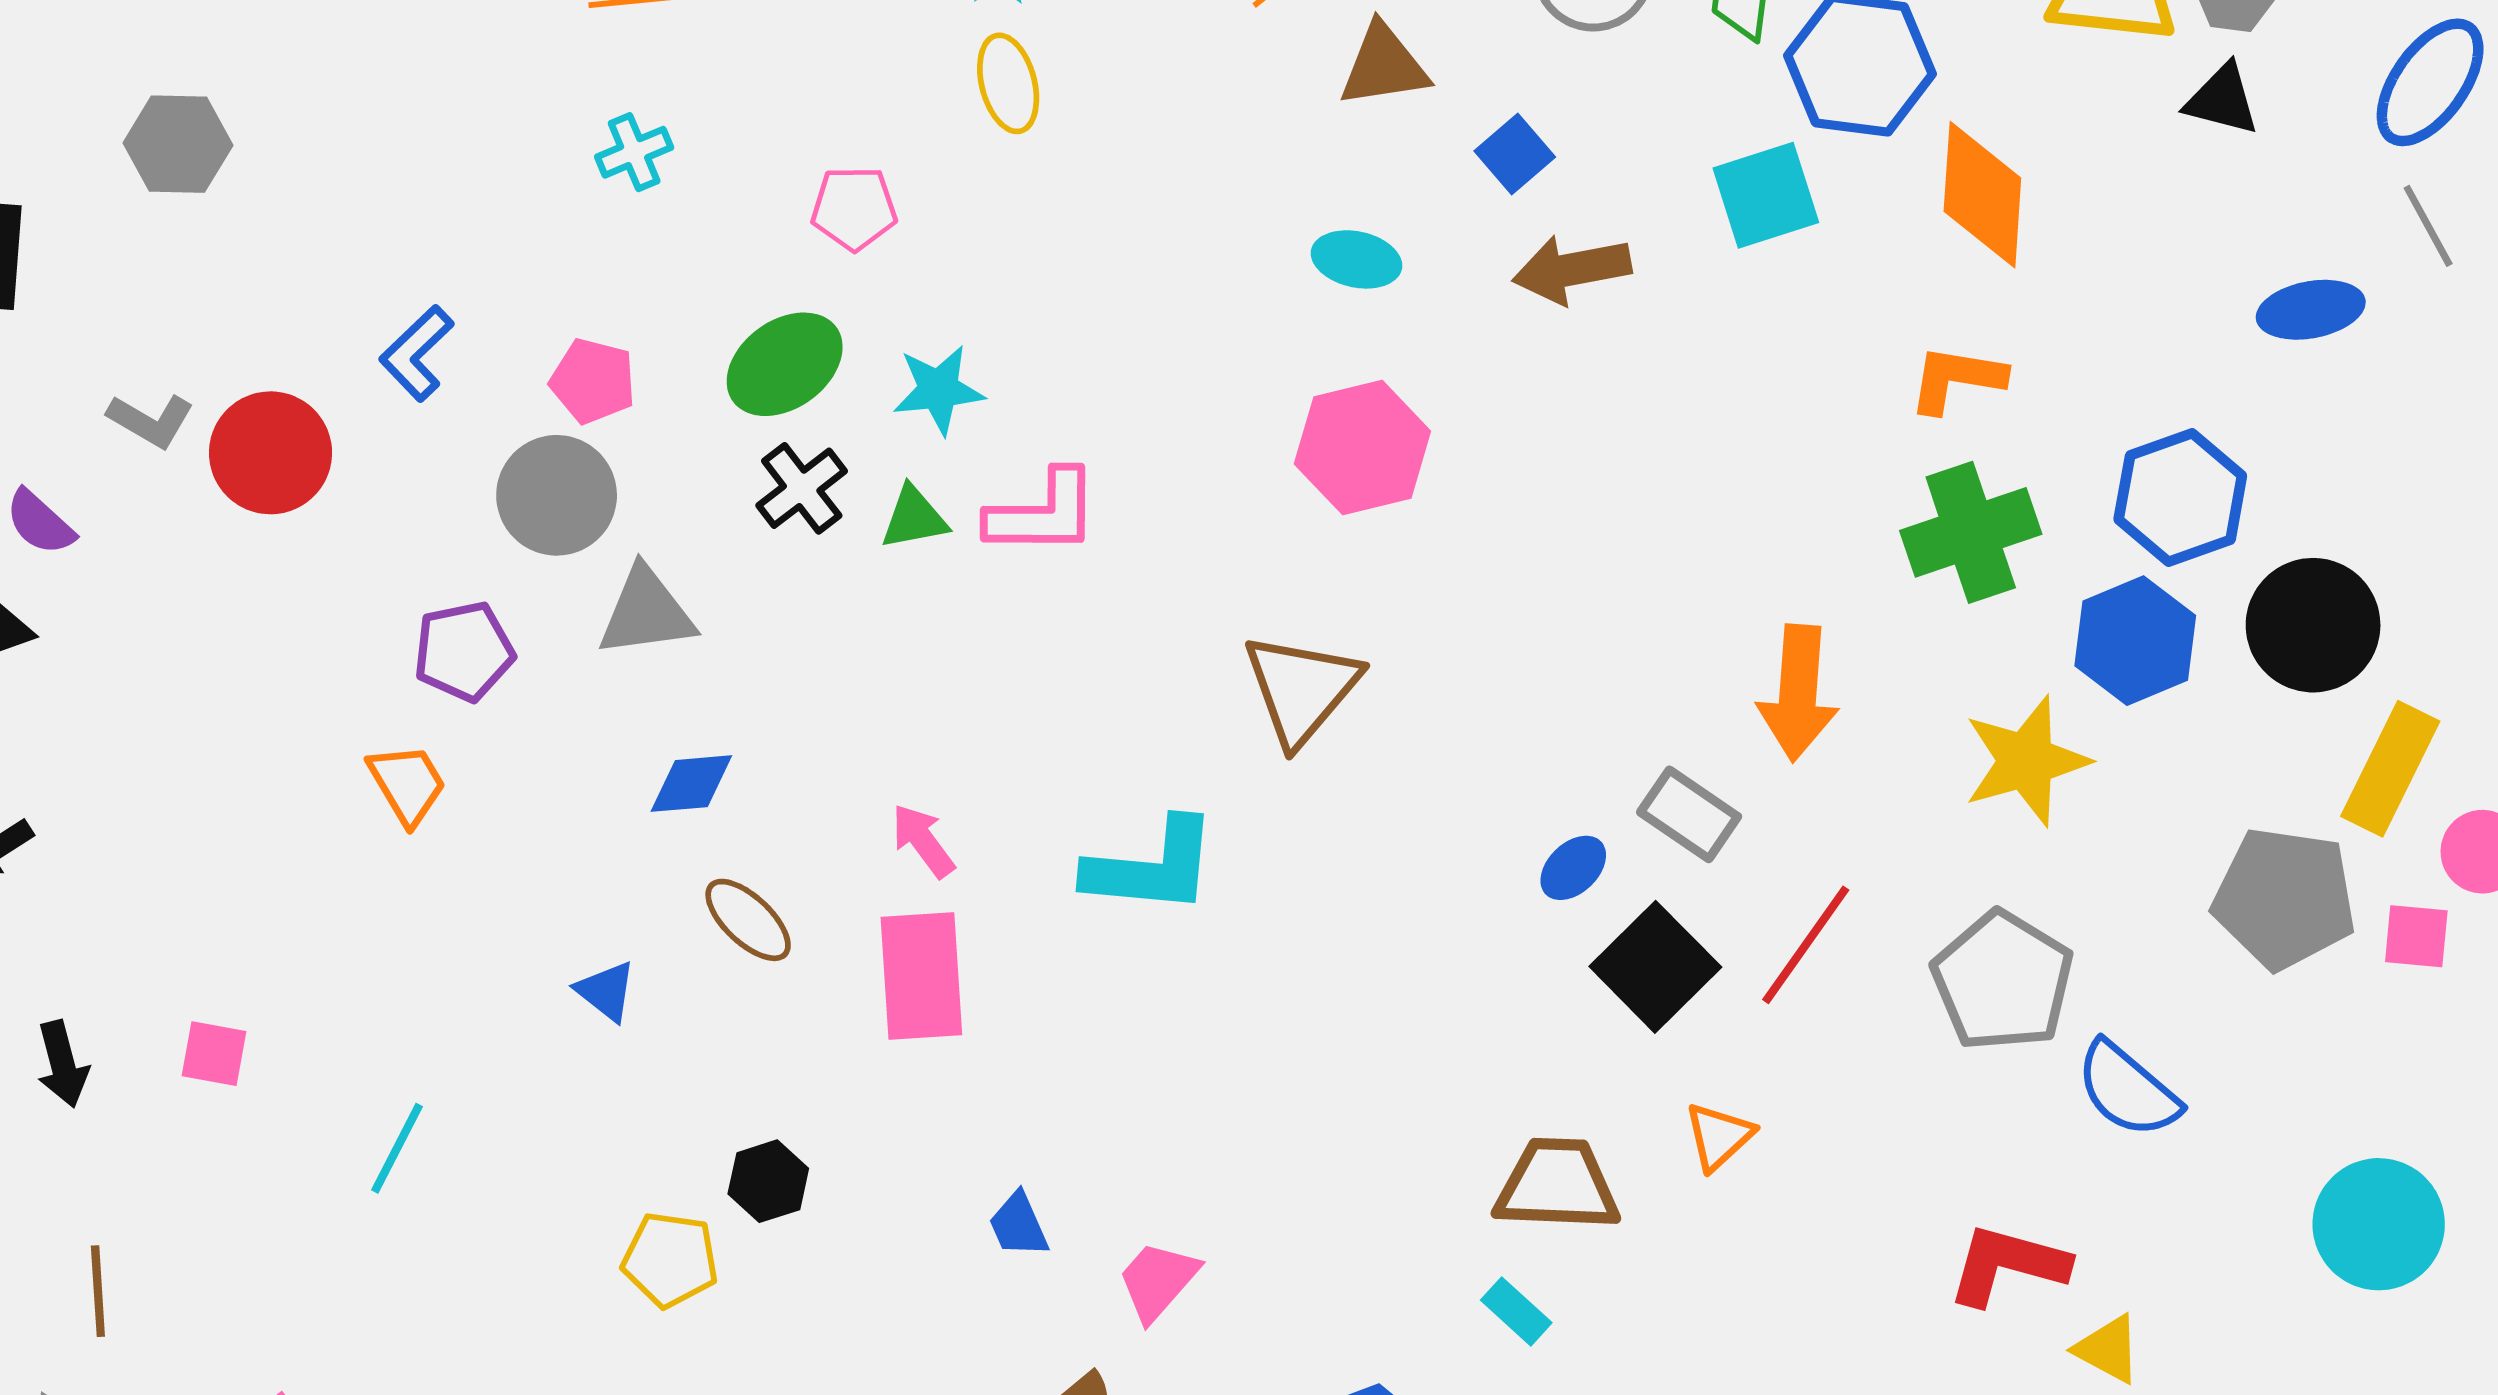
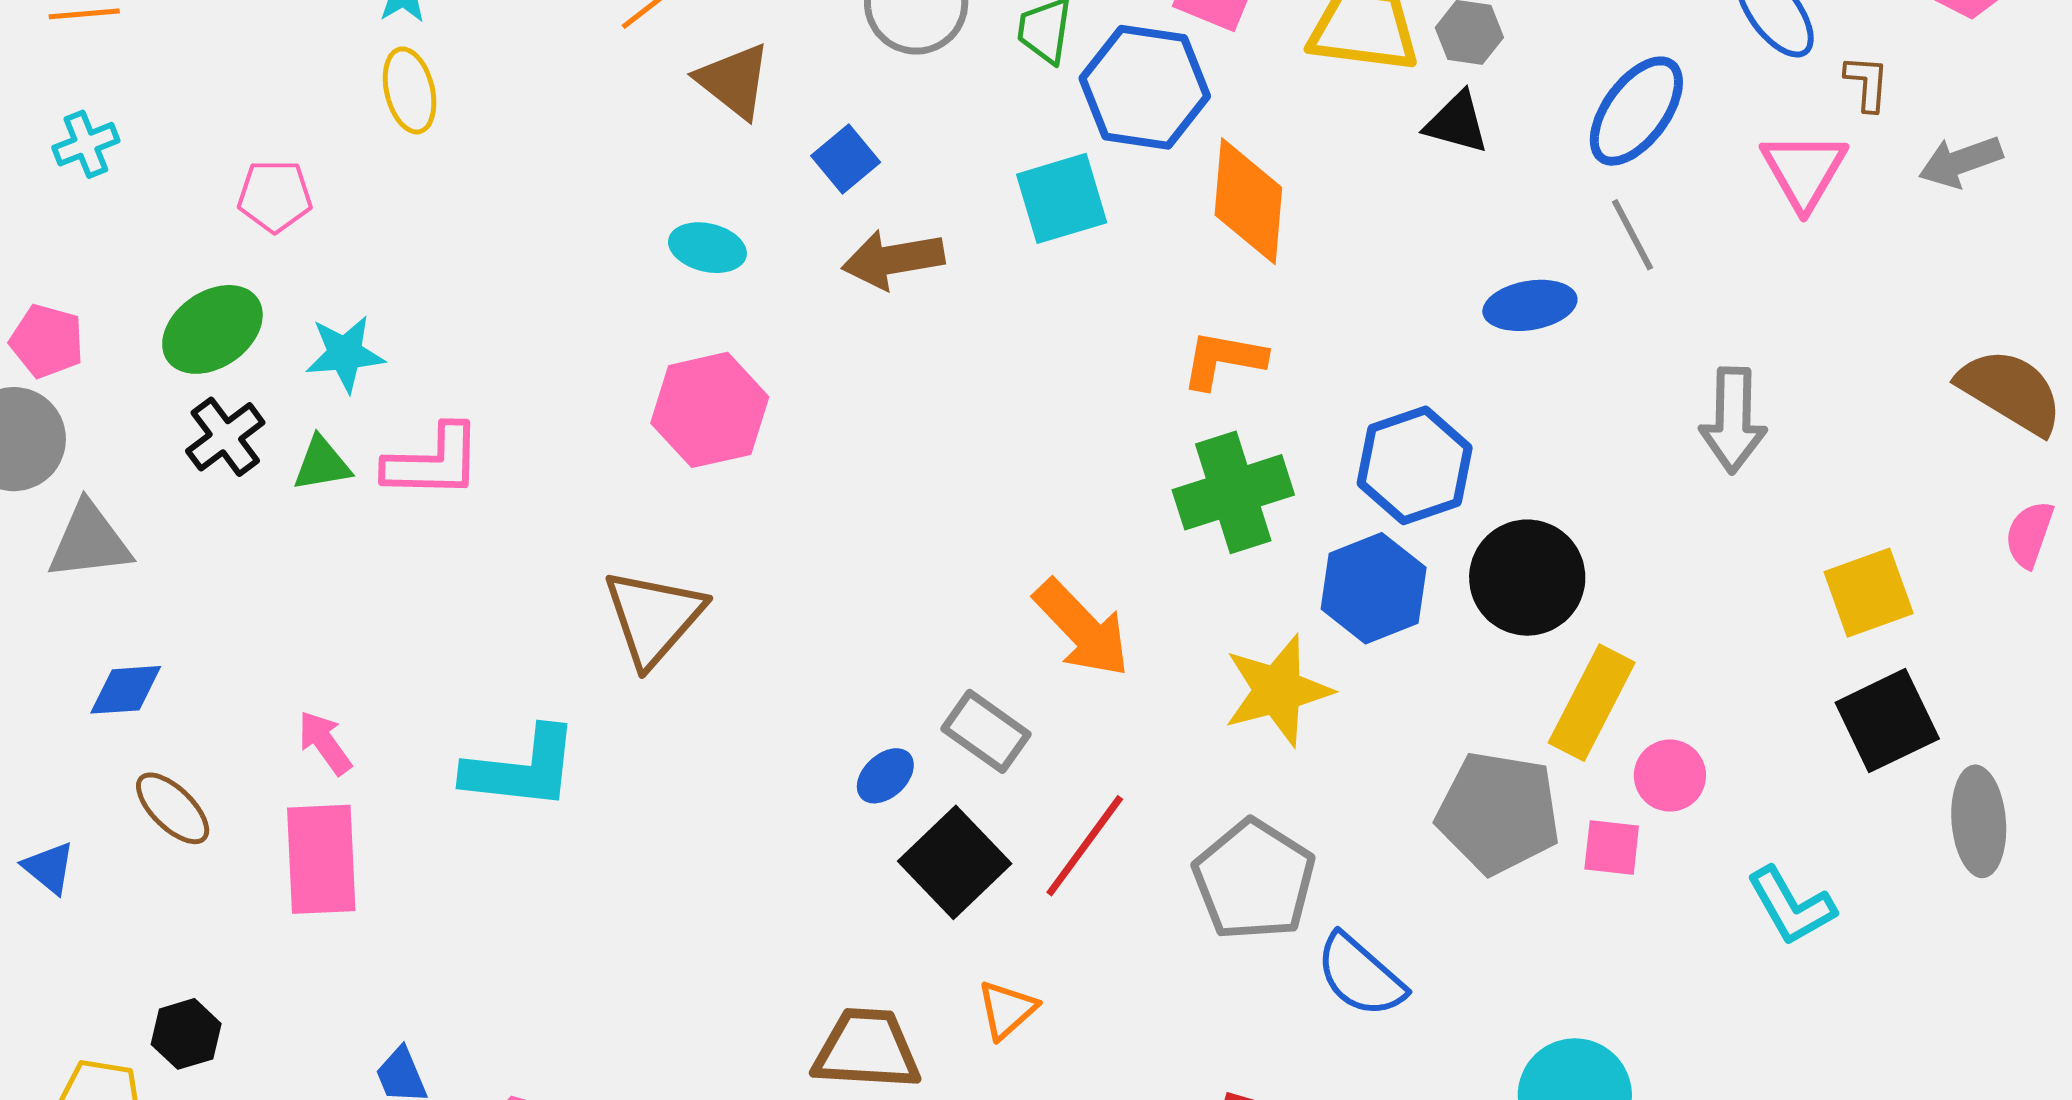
brown triangle: (1384, 66) -> (734, 81), turned 46
orange arrow: (1798, 693) -> (1082, 628), turned -49

